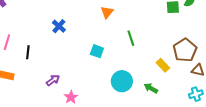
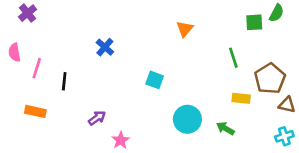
orange triangle: (107, 12) -> (185, 29), moved
green line: (131, 38) -> (233, 58), moved
yellow rectangle: (163, 65) -> (241, 98), turned -40

